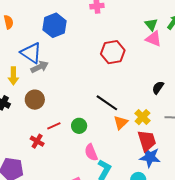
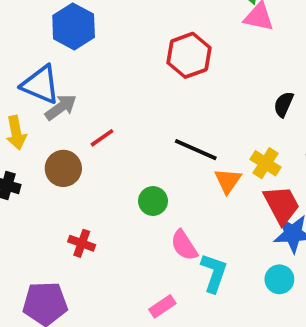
red line: (54, 126) -> (102, 138), moved

